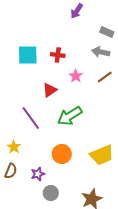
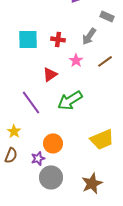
gray arrow: (101, 52) -> (89, 36), moved, turned -66
orange circle: (62, 154) -> (53, 143), moved
gray circle: (51, 193) -> (51, 177), size x1.5

